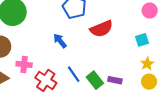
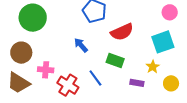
cyan square: (142, 40) -> (163, 42), size x1.6
yellow star: (147, 64) -> (153, 67), moved
green rectangle: (95, 80) -> (115, 61), moved, turned -30

